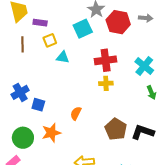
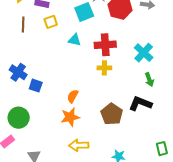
cyan triangle: (63, 57) -> (75, 40), moved
blue cross: (20, 92) -> (18, 72), turned -30
black L-shape: (143, 132) -> (140, 104), moved
orange star: (51, 133) -> (70, 117), moved

